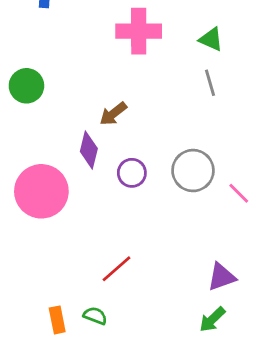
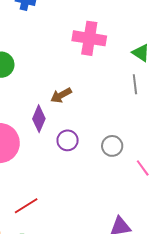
gray circle: (193, 171) -> (112, 146), size x0.7
red line: (116, 269) -> (26, 206), moved

